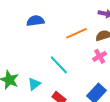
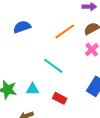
cyan triangle: (34, 84) -> (33, 89), turned 48

